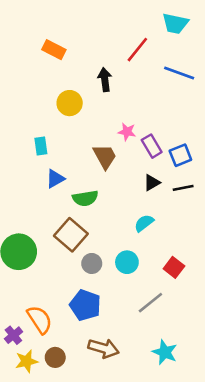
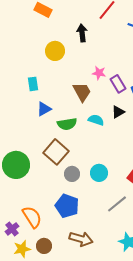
cyan semicircle: (144, 223) -> (96, 120), moved, turned 56

